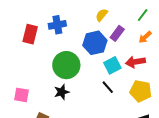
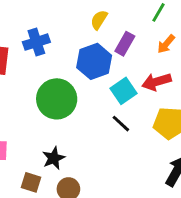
black star: (62, 92) -> (54, 158), moved

